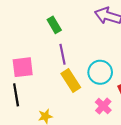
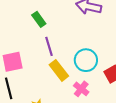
pink cross: (103, 106) -> (81, 89), moved

